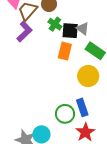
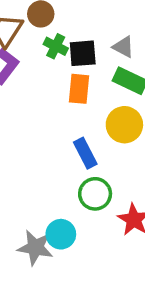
gray triangle: (83, 29) -> (123, 47), moved
blue rectangle: (82, 107) -> (85, 153), moved

